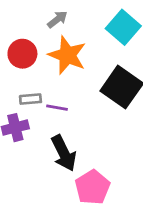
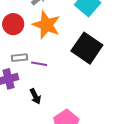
black arrow: (64, 153) -> (35, 96), moved, size x0.6

